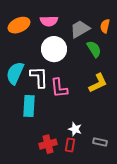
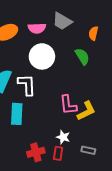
gray trapezoid: (80, 29) -> (62, 21), moved, turned -120
yellow L-shape: (98, 83) -> (86, 111), moved
pink L-shape: (59, 88) -> (68, 105), moved

